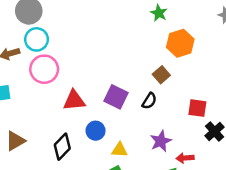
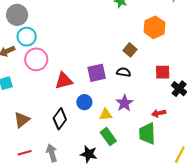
orange hexagon: (180, 43) -> (154, 27), moved
purple square: (116, 97) -> (97, 73), turned -30
black semicircle: (149, 101) -> (124, 72), turned -104
purple star: (161, 141) -> (124, 103), moved

